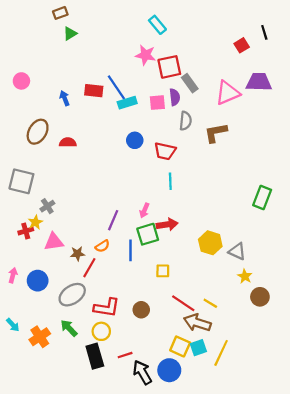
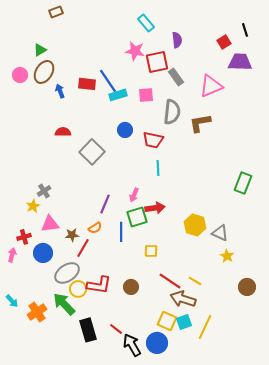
green triangle: (70, 33) -> (40, 50), moved
purple trapezoid: (259, 82) -> (240, 62), moved
purple semicircle: (175, 97) -> (177, 40), moved
gray semicircle: (185, 121) -> (172, 112), size x1.4
brown ellipse: (38, 132) -> (44, 72), moved
gray square: (21, 181) -> (92, 152), moved, turned 30
red cross: (26, 231) -> (24, 237), moved
blue circle: (38, 281) -> (43, 253), moved
brown circle: (260, 297) -> (247, 287), moved
green arrow: (69, 328) -> (64, 304), size x1.4
yellow circle: (101, 331) -> (78, 289), moved
red line: (125, 355) -> (116, 329), turned 56

